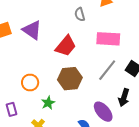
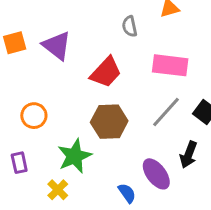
orange circle: (30, 82) -> (34, 116), moved
green star: (48, 103) -> (75, 156), size x1.6

